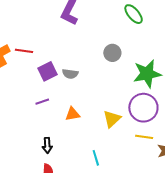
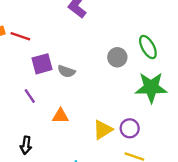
green ellipse: (134, 14) -> (148, 47), moved
purple line: (42, 102) -> (30, 96), turned 64
purple circle: (143, 108) -> (130, 128), moved, size x0.6

